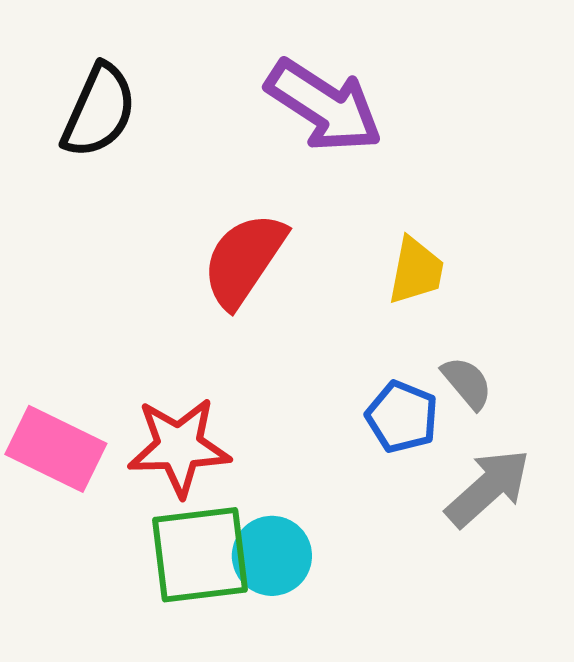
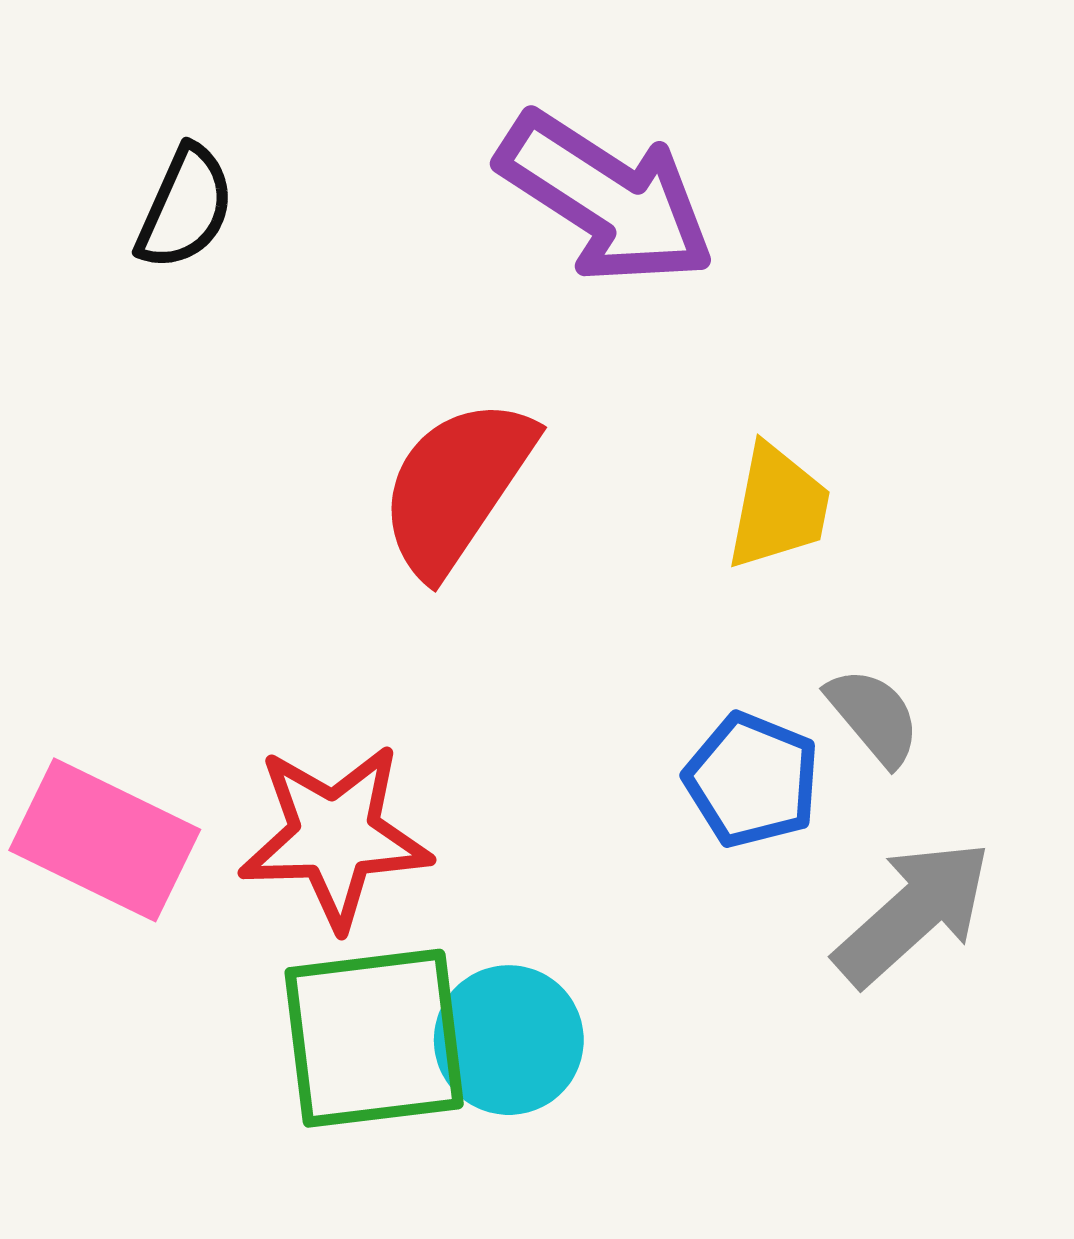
black semicircle: (99, 111) -> (185, 208), size x0.7

